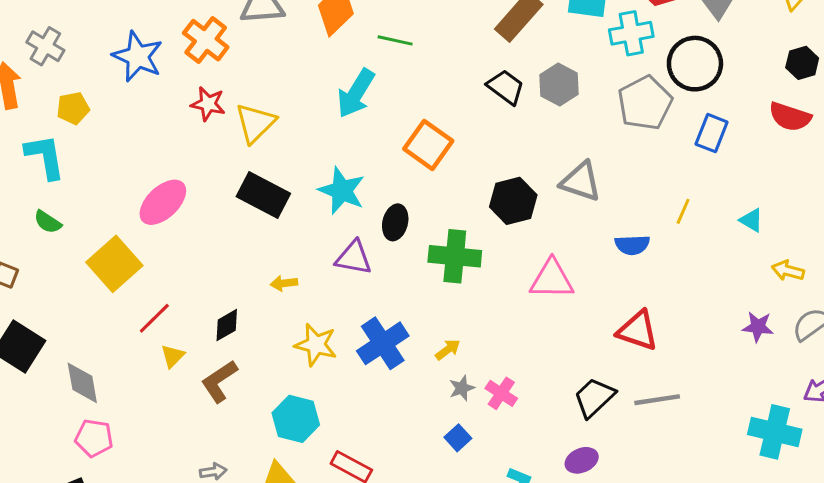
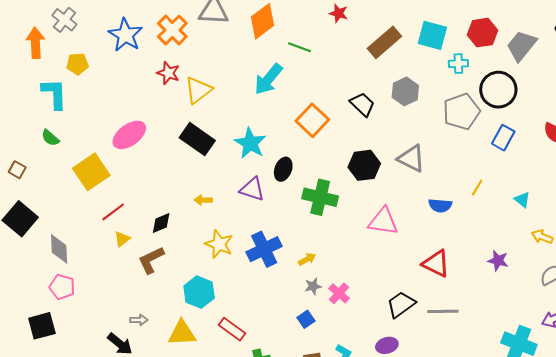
cyan cross: (631, 33) -> (458, 64), size x0.7
black trapezoid: (506, 87) -> (362, 104), moved
purple star: (758, 327) -> (498, 261), moved

